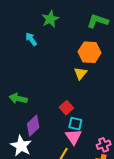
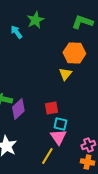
cyan arrow: (31, 39) -> (16, 32), moved
red square: (66, 108) -> (51, 108), turned 32
purple diamond: (33, 126) -> (18, 109), moved

